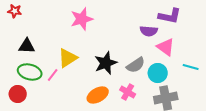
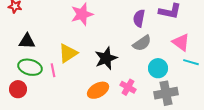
purple semicircle: (149, 31) -> (139, 18), moved, turned 96
pink triangle: (166, 47) -> (181, 42), moved
gray semicircle: (136, 65) -> (142, 43), moved
pink line: (53, 75) -> (53, 70), turned -48

